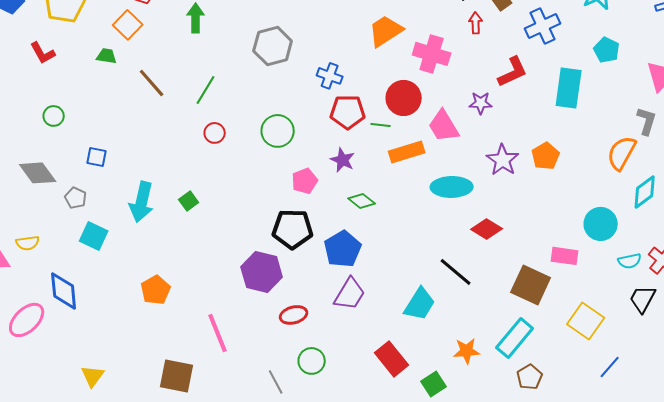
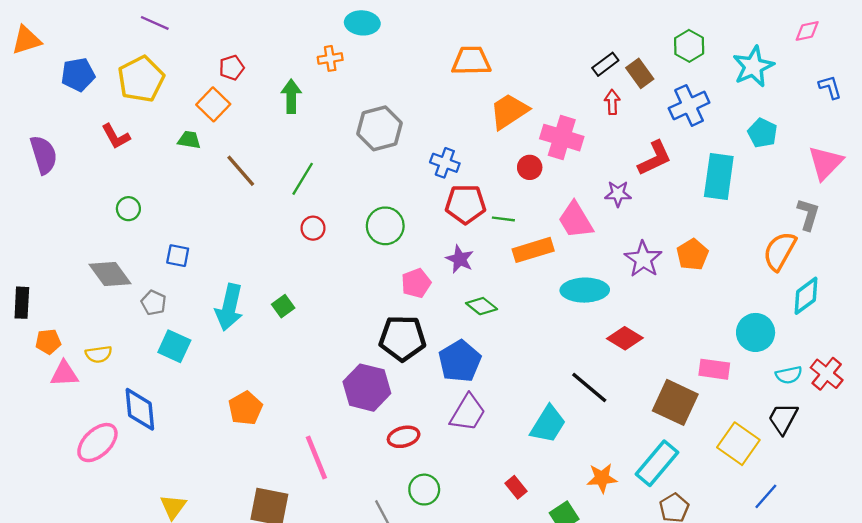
red circle: (404, 98) -> (530, 167), moved, size x0.6
black trapezoid: (643, 299) -> (783, 418), moved
red rectangle: (392, 359) -> (516, 487), size x0.6

